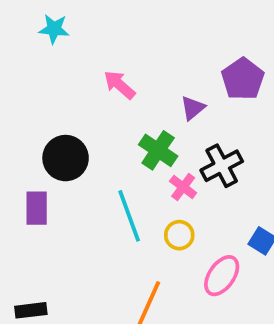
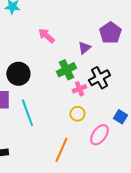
green cross: (158, 150) -> (66, 70), turned 30
pink cross: (183, 187) -> (79, 89), turned 32
cyan line: (129, 216) -> (27, 113), moved

